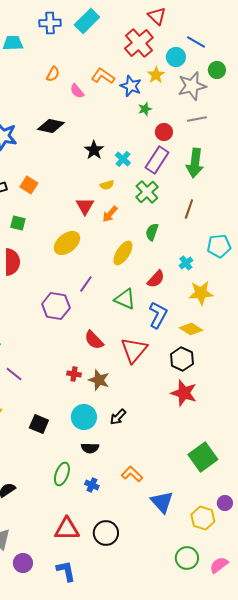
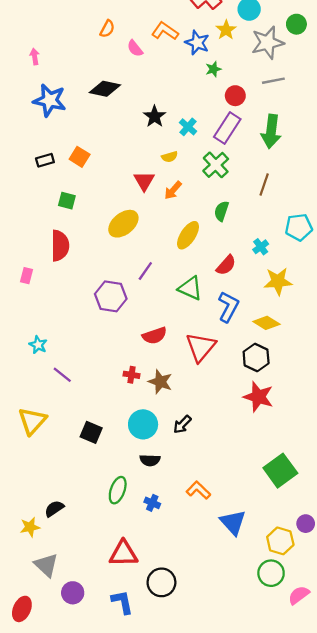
red semicircle: (94, 340) -> (155, 336), turned -65
black circle: (106, 533) -> (161, 582), moved
green circle: (187, 558) -> (271, 573), moved

